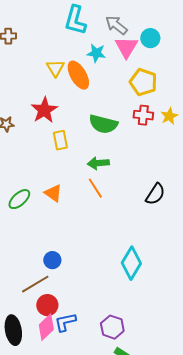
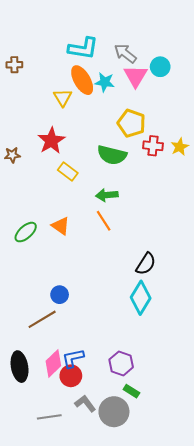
cyan L-shape: (75, 20) -> (83, 48), turned -96
orange ellipse: (78, 75) -> (82, 80), moved
yellow pentagon: (143, 82) -> (131, 123), moved
yellow rectangle: (60, 140) -> (68, 171), turned -42
black semicircle: (155, 194) -> (146, 264), moved
red circle: (47, 305) -> (71, 376), moved

